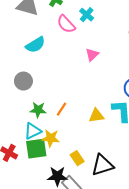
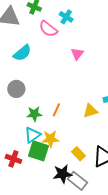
green square: (36, 149) -> (38, 151), turned 35

